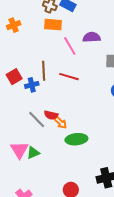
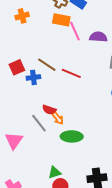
pink line: (70, 46) -> (75, 31), moved
brown line: (44, 71) -> (47, 65), turned -60
gray line: (37, 120) -> (39, 123), moved
green triangle: (33, 153) -> (55, 172), moved

